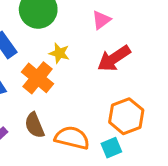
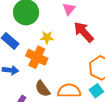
red arrow: (114, 58) -> (84, 32), turned 95

